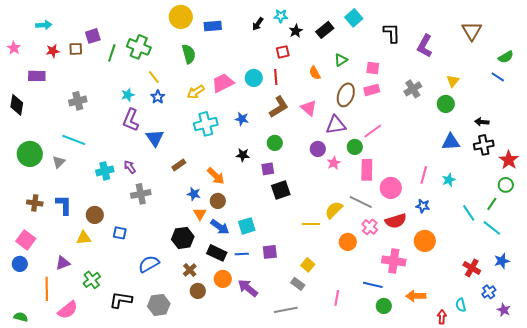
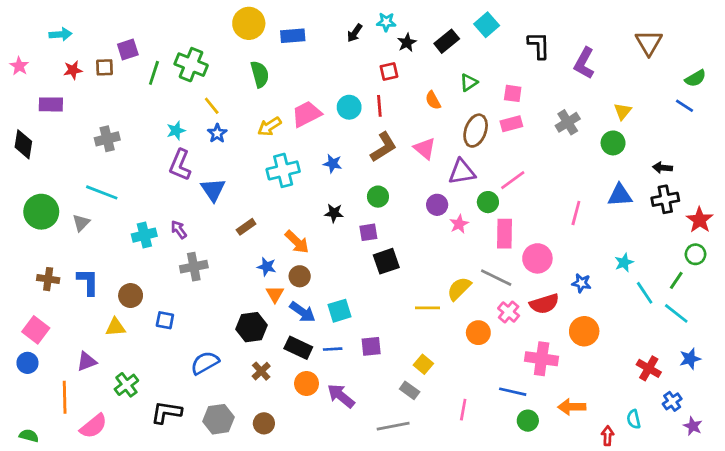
pink line: (424, 175) -> (576, 213), moved
cyan star: (449, 180) -> (624, 263), moved
brown circle: (198, 291) -> (264, 423), moved

